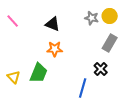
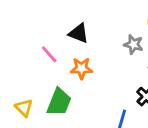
gray star: (92, 18) -> (133, 44), moved
pink line: (13, 21) -> (49, 54), moved

